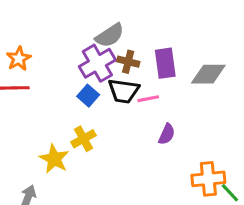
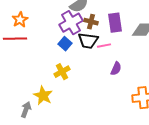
yellow star: (54, 159) -> (43, 96), moved

